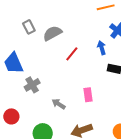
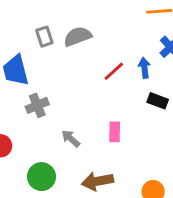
gray rectangle: (29, 27) -> (44, 37), moved
red line: (72, 54) -> (114, 71), moved

